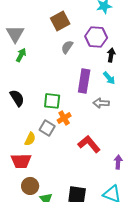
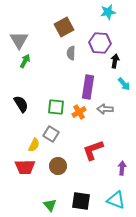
gray semicircle: (67, 47) -> (71, 53), turned -32
cyan arrow: (109, 78) -> (124, 84), moved
orange cross: (64, 118) -> (79, 112), moved
red L-shape: (89, 144) -> (93, 150), turned -70
brown circle: (30, 186) -> (58, 166), moved

